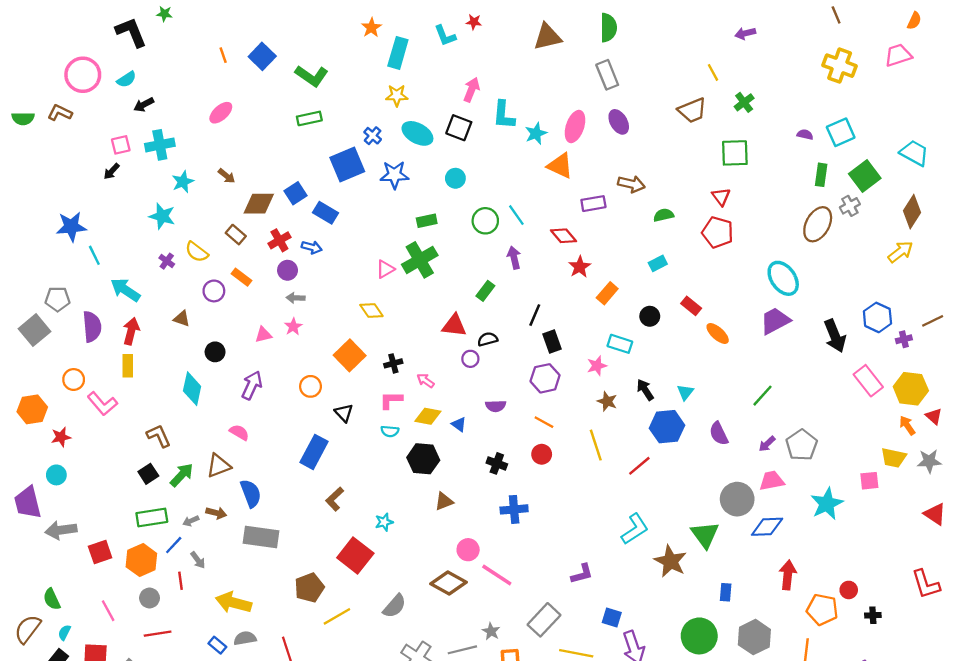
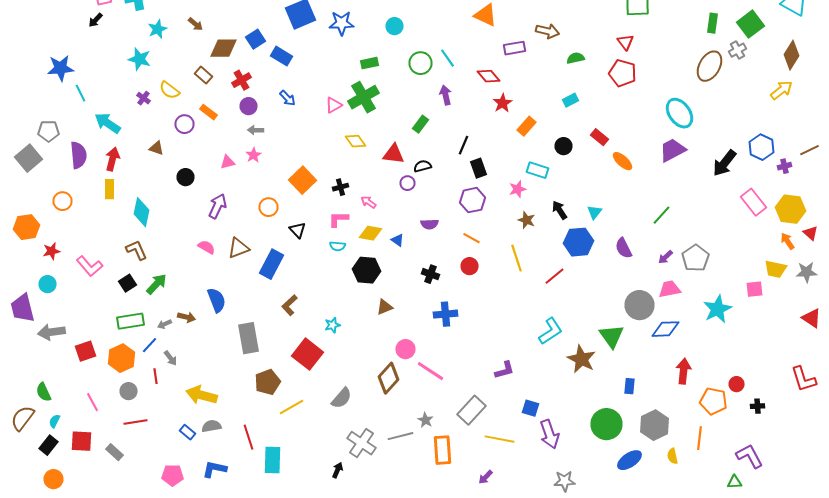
blue arrow: (312, 247) -> (288, 98), moved, turned 30
yellow diamond: (371, 311) -> (356, 141), moved
black arrow: (835, 336) -> (724, 163), turned 60
cyan diamond: (192, 389) -> (142, 212), moved
pink L-shape: (102, 404) -> (90, 266), moved
brown triangle: (219, 466) -> (238, 248), moved
gray rectangle: (261, 537) -> (248, 338), moved, turned 72
brown diamond: (449, 583) -> (388, 378), turned -76

